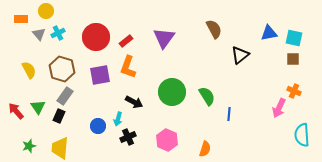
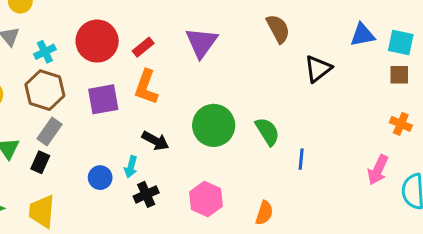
cyan cross: (58, 33) -> (45, 52), moved
pink arrow: (279, 108) -> (378, 170), moved

